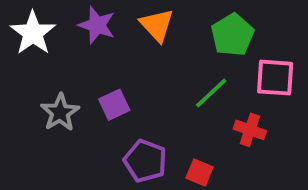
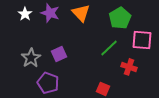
white star: (33, 33) -> (25, 14), moved, size x0.6
purple pentagon: (145, 161) -> (48, 83), moved

